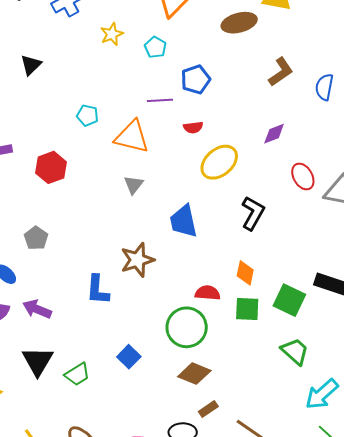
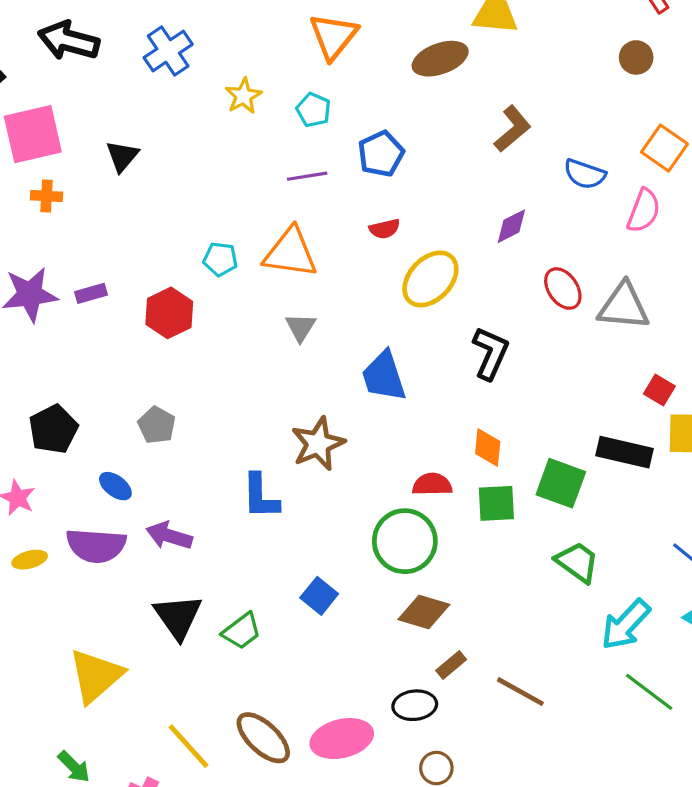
blue semicircle: (324, 87) -> (585, 174), moved, turned -76
purple line: (160, 100) -> (307, 176), moved
cyan pentagon: (87, 115) -> (220, 259), moved

